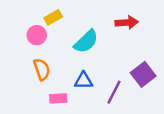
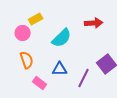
pink rectangle: (58, 98) -> (40, 83), turned 40

